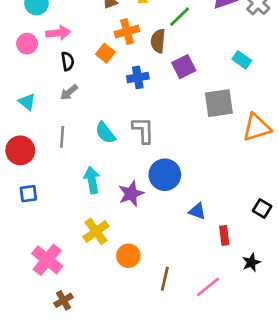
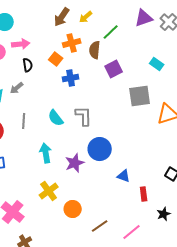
blue cross: (138, 77) -> (71, 78), moved
gray arrow: (69, 92) -> (17, 88), moved
brown line: (165, 279) -> (100, 226), turned 42

